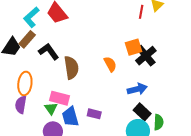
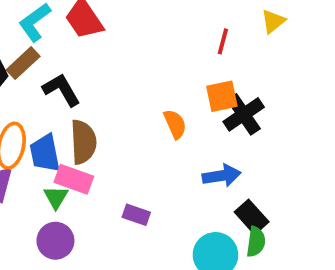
red line: (141, 12) -> (223, 41), moved
brown semicircle: (71, 68) -> (83, 142), moved
black rectangle: (142, 112) -> (252, 217), moved
blue trapezoid: (70, 117) -> (45, 153), moved

